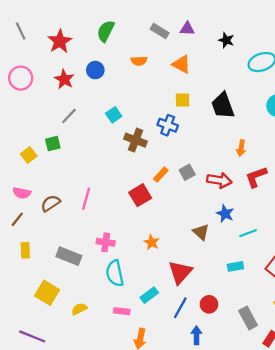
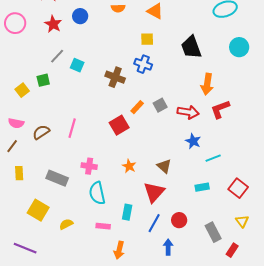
yellow square: (183, 100) -> (147, 39), moved
cyan square: (114, 115) -> (77, 65), moved, turned -32
orange arrow: (241, 148) -> (207, 84), size x1.5
brown triangle: (201, 232) -> (164, 166), moved
cyan rectangle: (149, 295) -> (127, 212), turned -42

